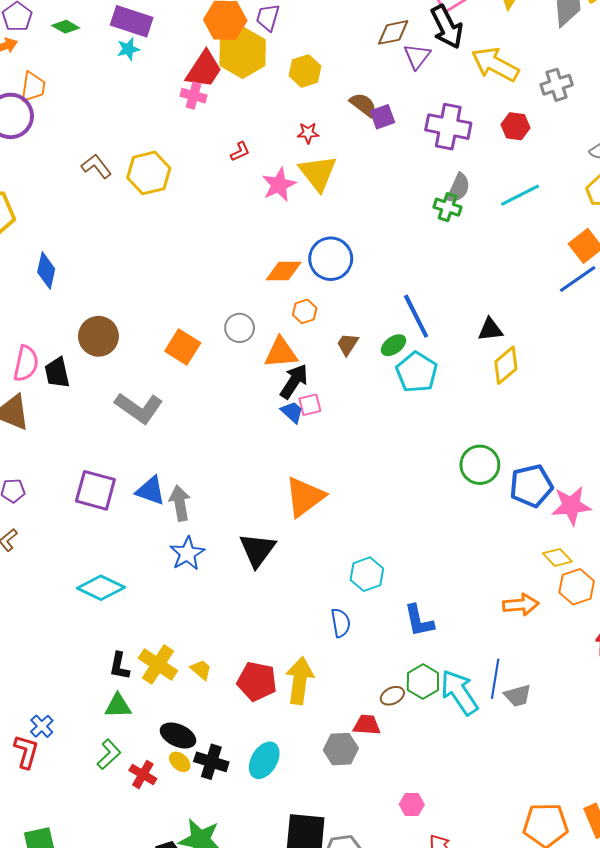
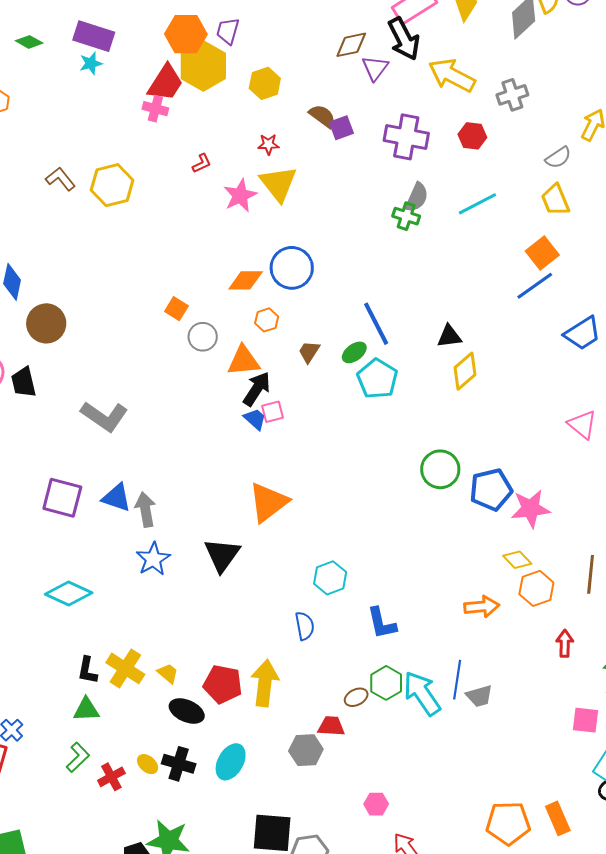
brown circle: (98, 336) -> (46, 323), moved
orange square: (183, 347) -> (176, 309), moved, size x0.7
black ellipse: (178, 735) -> (187, 711), moved
red cross: (143, 774) -> (111, 777), turned 32

